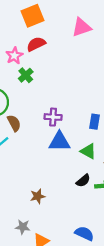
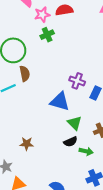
purple cross: (53, 117) -> (77, 81), moved
green triangle: (88, 151) -> (74, 123), moved

